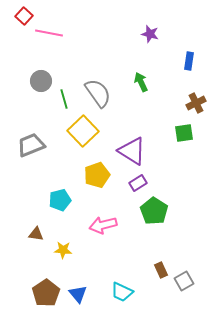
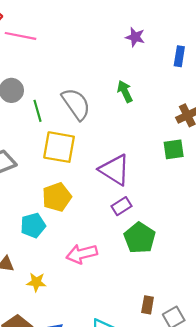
blue rectangle: (189, 61) -> (179, 56), moved
yellow square: (83, 131) -> (59, 147), turned -36
yellow pentagon: (97, 175) -> (57, 197), moved
brown rectangle: (161, 270) -> (148, 305), turned 35

